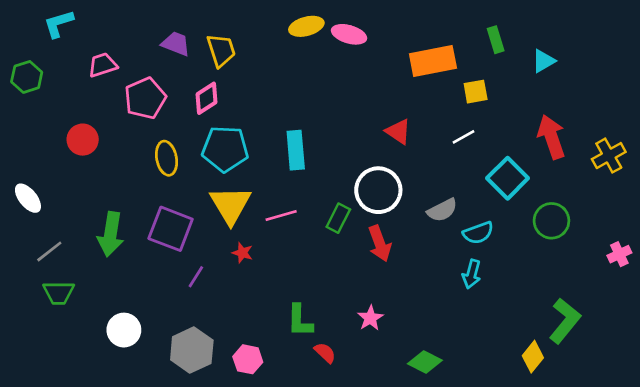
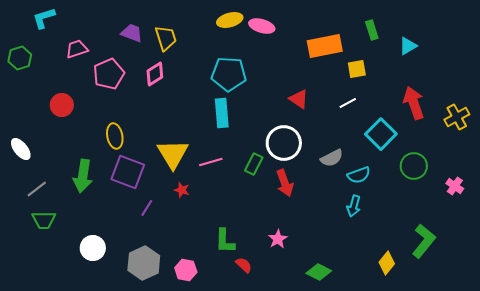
cyan pentagon: (225, 149) -> (229, 74), moved
yellow ellipse: (167, 158) -> (115, 136), moved
pink cross: (619, 254) -> (455, 186), moved, turned -30
yellow diamond: (533, 357) -> (387, 263), moved

